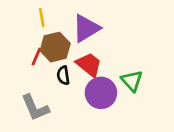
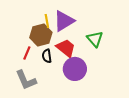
yellow line: (42, 18) -> (47, 21), moved
red line: (36, 57) -> (27, 53), moved
green triangle: (132, 81) -> (95, 39), moved

